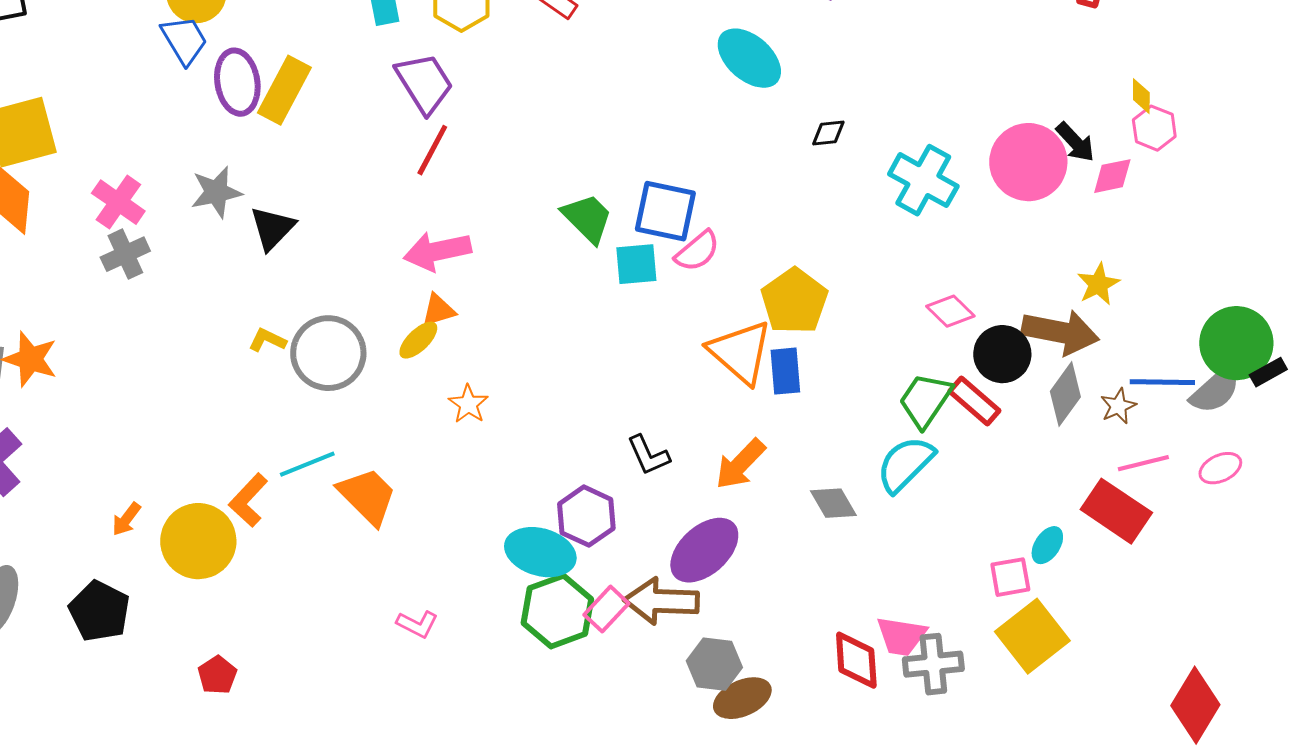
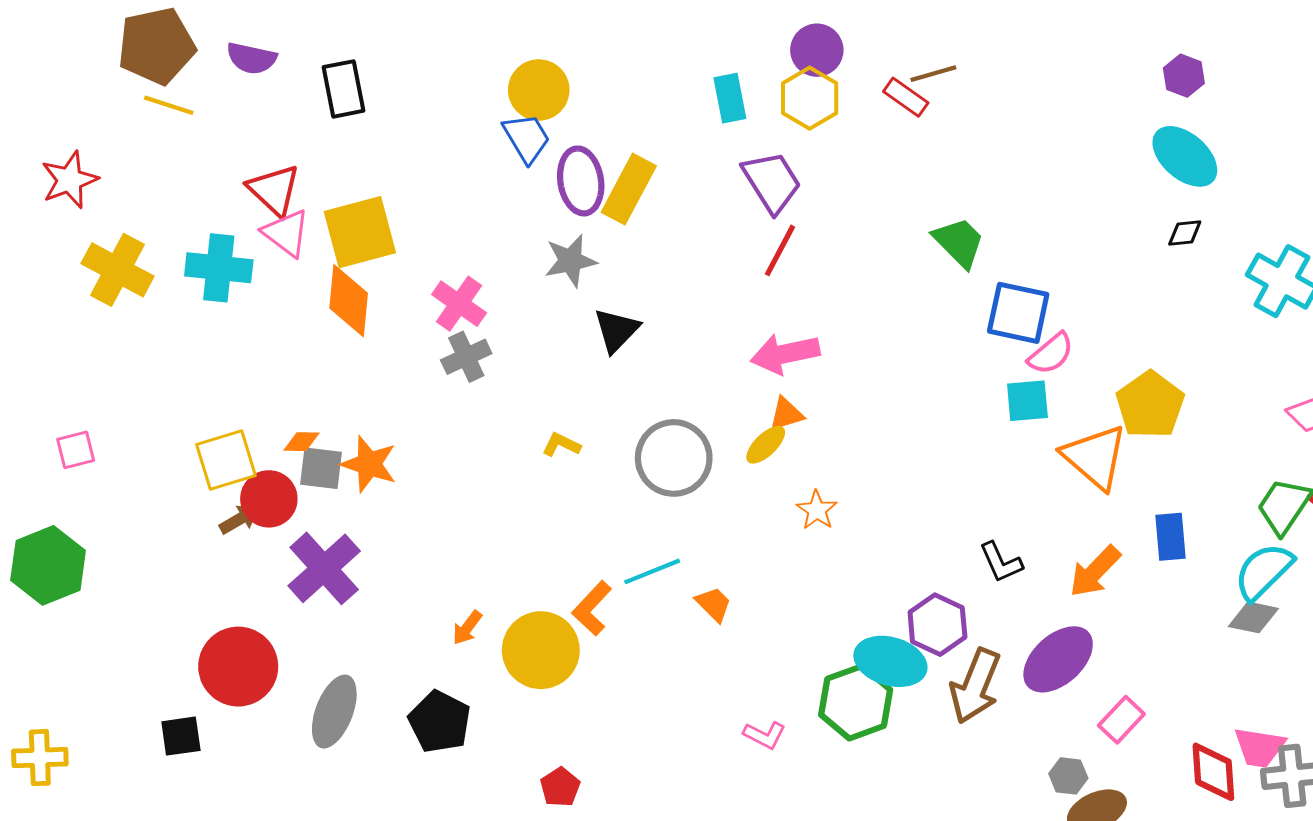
cyan ellipse: (749, 58) -> (1185, 156), moved
gray star: (216, 192) -> (570, 261), moved
green trapezoid: (587, 218) -> (959, 242), moved
cyan square: (636, 264) -> (1027, 401), moved
yellow L-shape: (267, 340) -> (561, 445), moved
blue rectangle: (785, 371) -> (1171, 537), moved
orange trapezoid: (367, 496) -> (714, 604), size x0.6
gray diamond: (833, 503) -> (1253, 617), moved, turned -48
brown arrow: (661, 601) -> (975, 686), moved, turned -70
pink rectangle: (606, 609) -> (1121, 720), moved
green hexagon: (557, 611) -> (856, 702), moved
gray hexagon: (714, 664) -> (1068, 776), size x0.7

